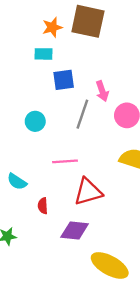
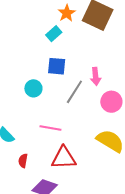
orange star: (52, 27) -> (67, 13), turned -30
cyan rectangle: (43, 54) -> (54, 34), turned -56
blue square: (64, 80) -> (57, 66), moved

